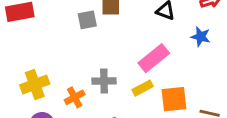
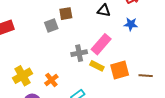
gray cross: (104, 81) -> (79, 53), moved
yellow rectangle: (143, 88) -> (97, 66), turned 64

